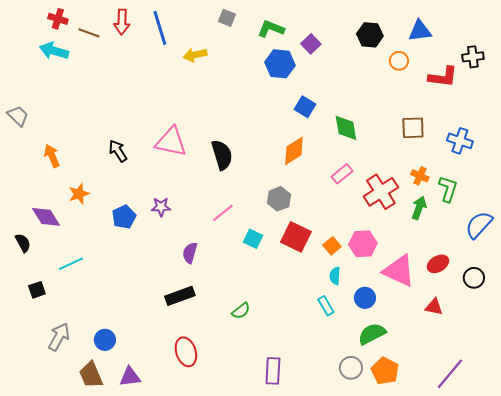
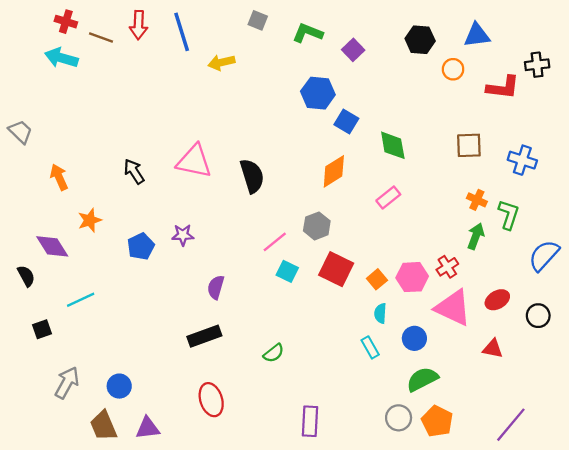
blue hexagon: (280, 64) -> (318, 93), moved
red cross: (381, 192) -> (447, 267), moved, size x0.6
pink line: (223, 213) -> (275, 242), moved

